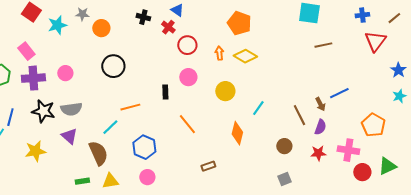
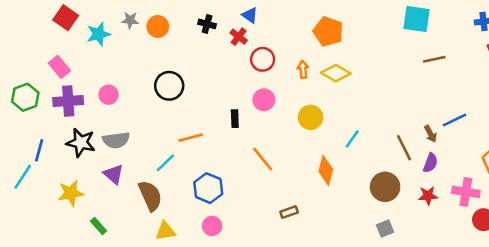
orange circle: (101, 28) -> (158, 27), moved
brown circle: (284, 146) -> (385, 187), size x1.5
green rectangle: (82, 181) -> (98, 226), moved, turned 56

